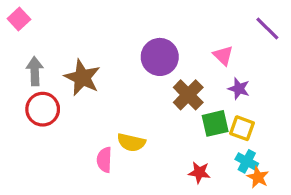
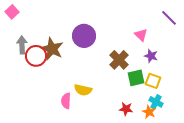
purple circle: (160, 57) -> (84, 36), moved
red circle: (43, 109) -> (36, 56), moved
orange star: (258, 177) -> (149, 112), moved

